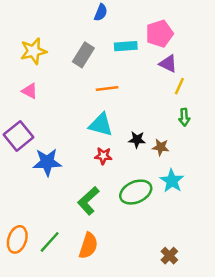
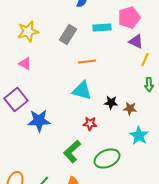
red star: (103, 156) -> (90, 124), moved
green ellipse: (136, 192) -> (107, 159), moved

